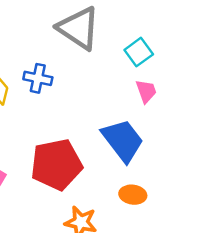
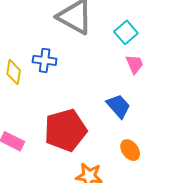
blue trapezoid: (123, 140) -> (118, 106), size x0.7
orange ellipse: (133, 195) -> (130, 150), turned 50

